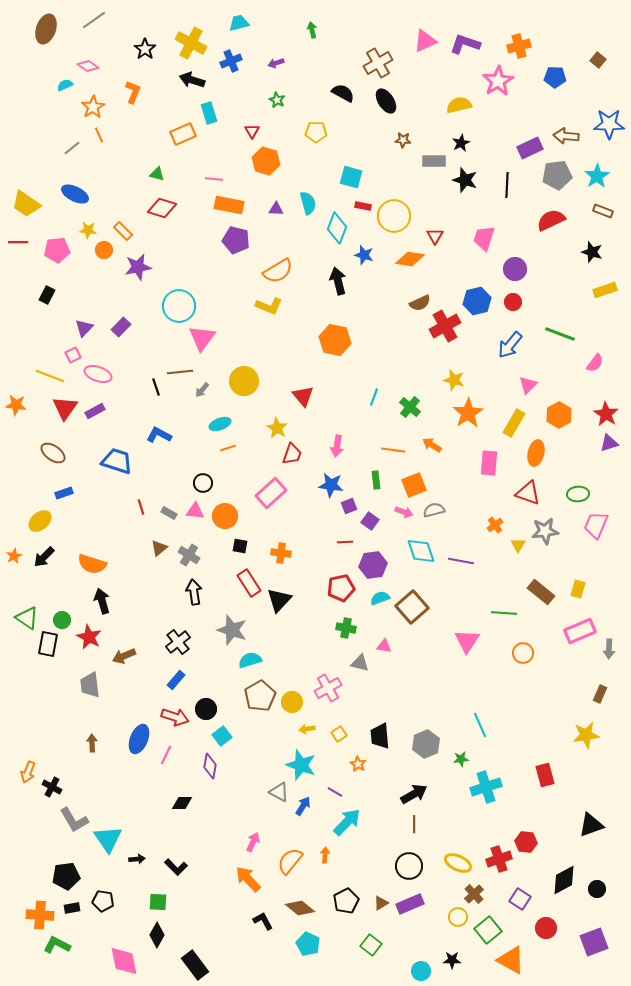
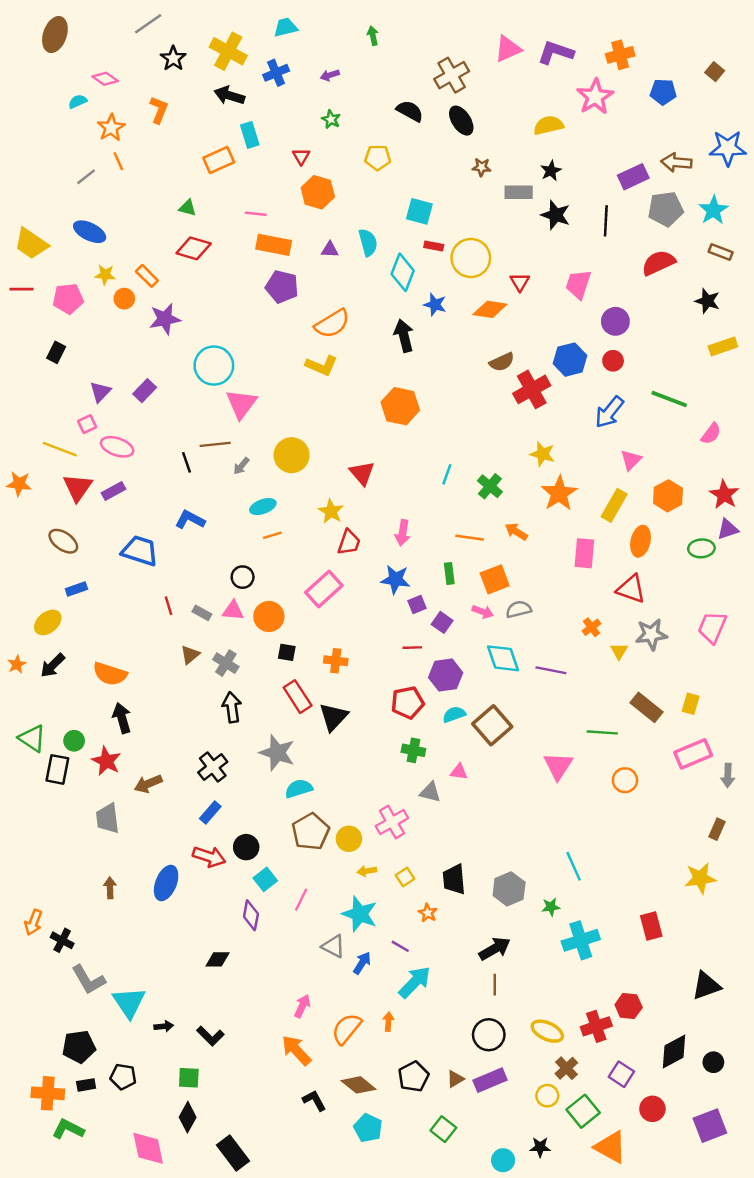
gray line: (94, 20) -> (148, 24), moved
green ellipse: (578, 494) -> (701, 548), moved
pink line: (166, 755) -> (301, 900), moved

